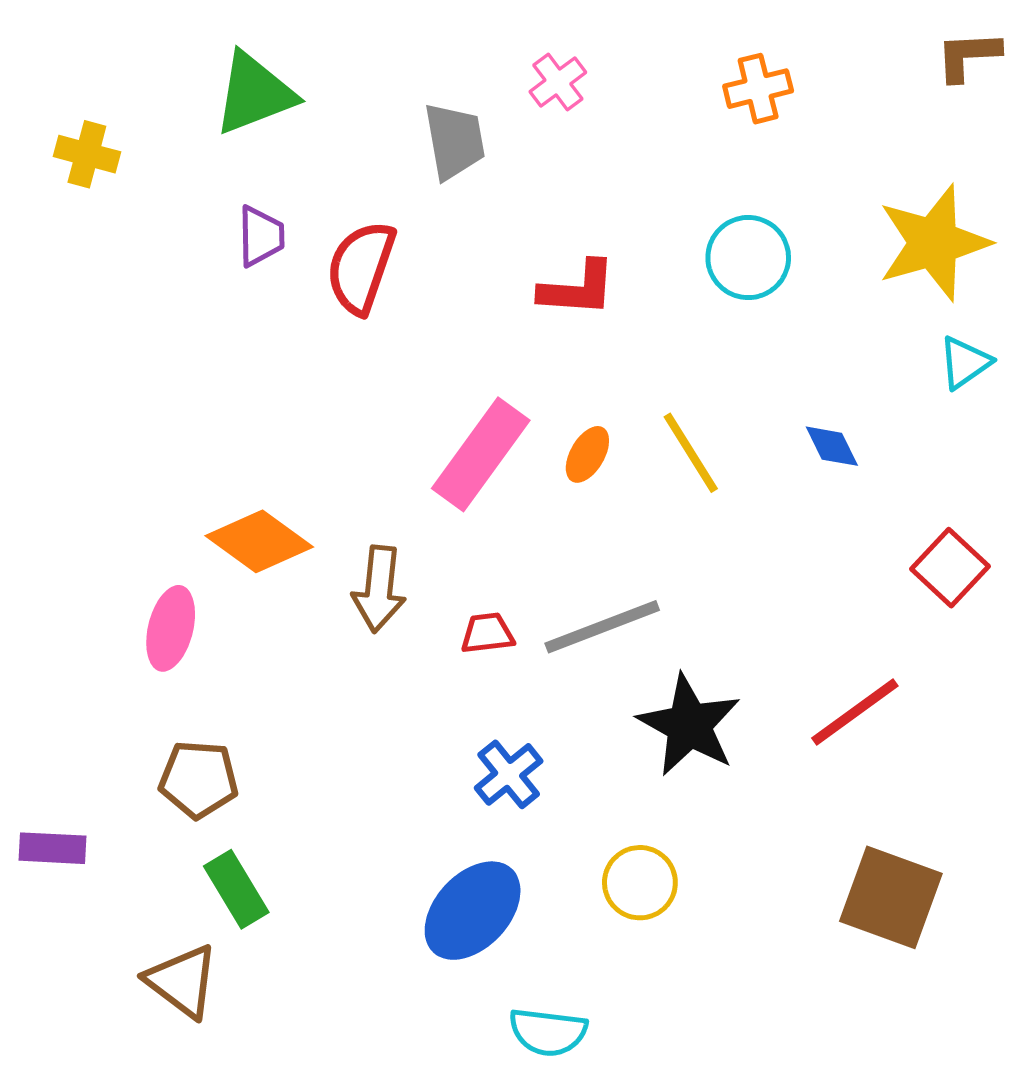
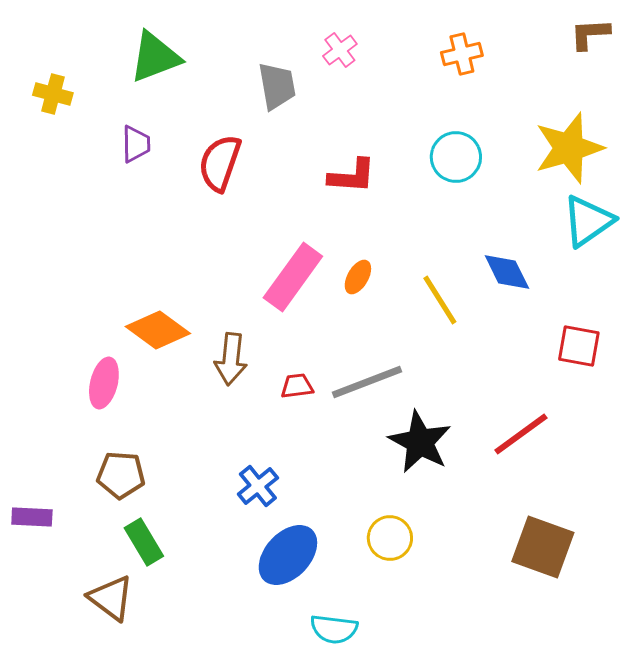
purple trapezoid: (261, 236) -> (136, 144), moved
cyan triangle: (965, 363) -> (588, 221), size x1.6
blue diamond: (832, 446) -> (507, 272), size x1.4
yellow line: (691, 453) -> (440, 300), moved
red square: (950, 568) -> (579, 346), turned -33
blue cross: (509, 774) -> (258, 486), moved

